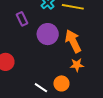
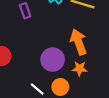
purple circle: (48, 34) -> (53, 60), moved

